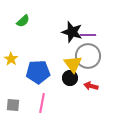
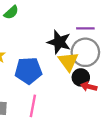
black star: (72, 32) -> (59, 42), moved
black circle: (70, 78) -> (81, 77), moved

